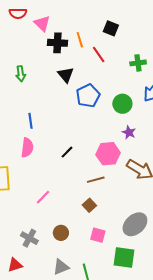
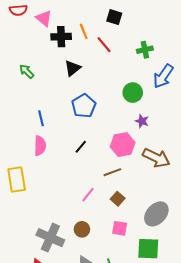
green arrow: (21, 74) -> (27, 71), turned 147
black triangle: (66, 75) -> (72, 68), turned 36
blue pentagon: (88, 96) -> (84, 106), moved
pink line: (43, 197) -> (88, 195), moved
brown square: (89, 205) -> (118, 199), moved
gray cross: (29, 238) -> (50, 238), size x1.5

